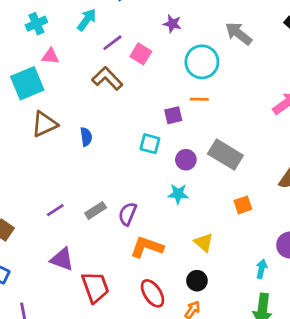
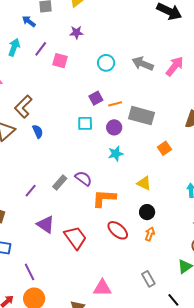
gray arrow: (239, 34) -> (143, 64), moved
purple line: (112, 43) -> (41, 49), moved
cyan circle: (202, 62) -> (106, 63), moved, size x0.7
brown L-shape: (107, 78) -> (23, 107), moved, turned -75
orange line: (199, 99) -> (115, 104), moved
purple semicircle: (127, 214) -> (83, 178), turned 120
purple triangle: (62, 259) -> (46, 225), turned 30

